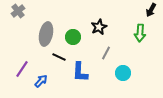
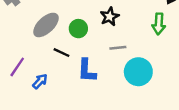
gray ellipse: (46, 34) -> (46, 25), turned 35
gray line: (106, 53) -> (118, 48), turned 56
cyan circle: (123, 73) -> (138, 72), size x1.5

